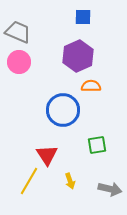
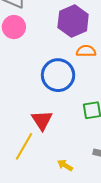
yellow arrow: (70, 181) -> (65, 165), moved, turned 140

